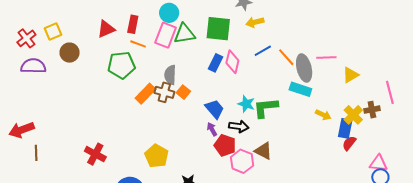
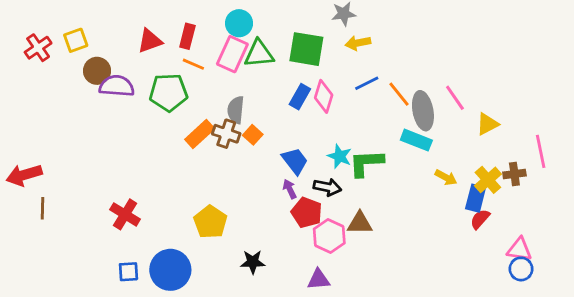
pink line: (326, 57) -> (455, 98), turned 54
purple semicircle: (33, 66) -> (117, 86), moved
brown triangle: (263, 151) -> (360, 223), turned -30

